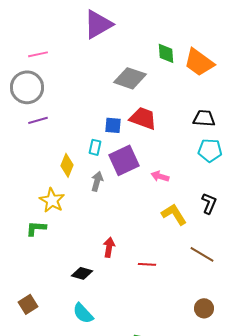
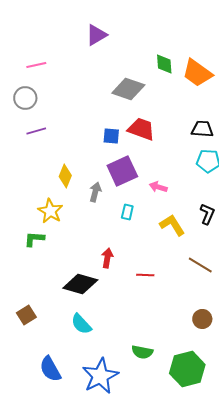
purple triangle: (98, 24) -> (96, 35), size x0.7
gray circle: (27, 87) -> (25, 98), size x0.7
cyan rectangle: (95, 147) -> (127, 212), moved
black diamond: (82, 273) -> (80, 284), size x1.6

